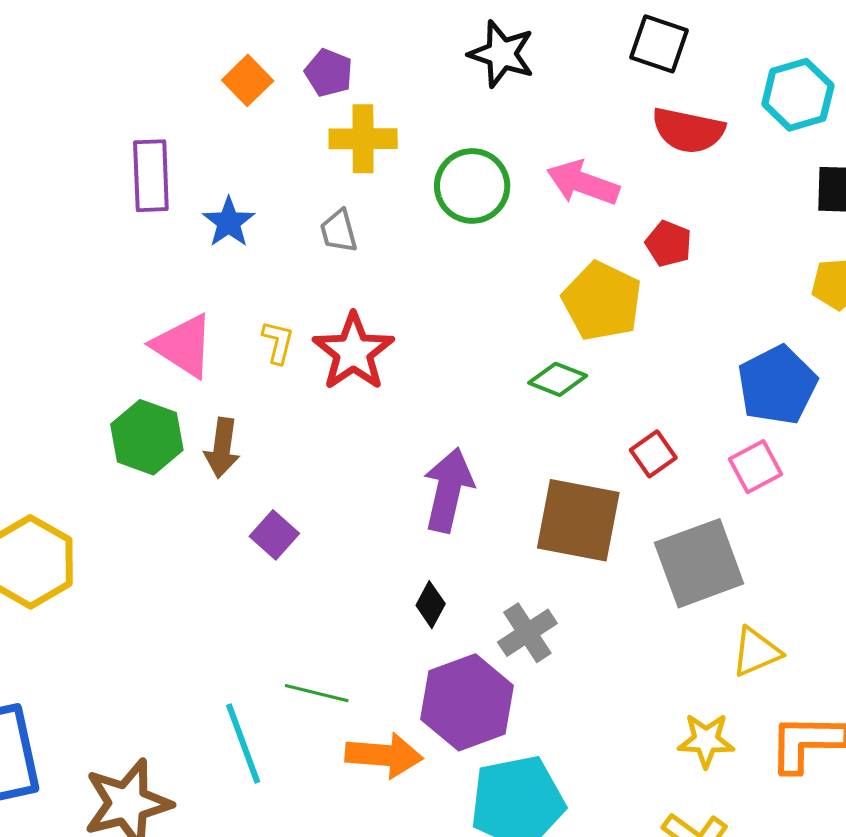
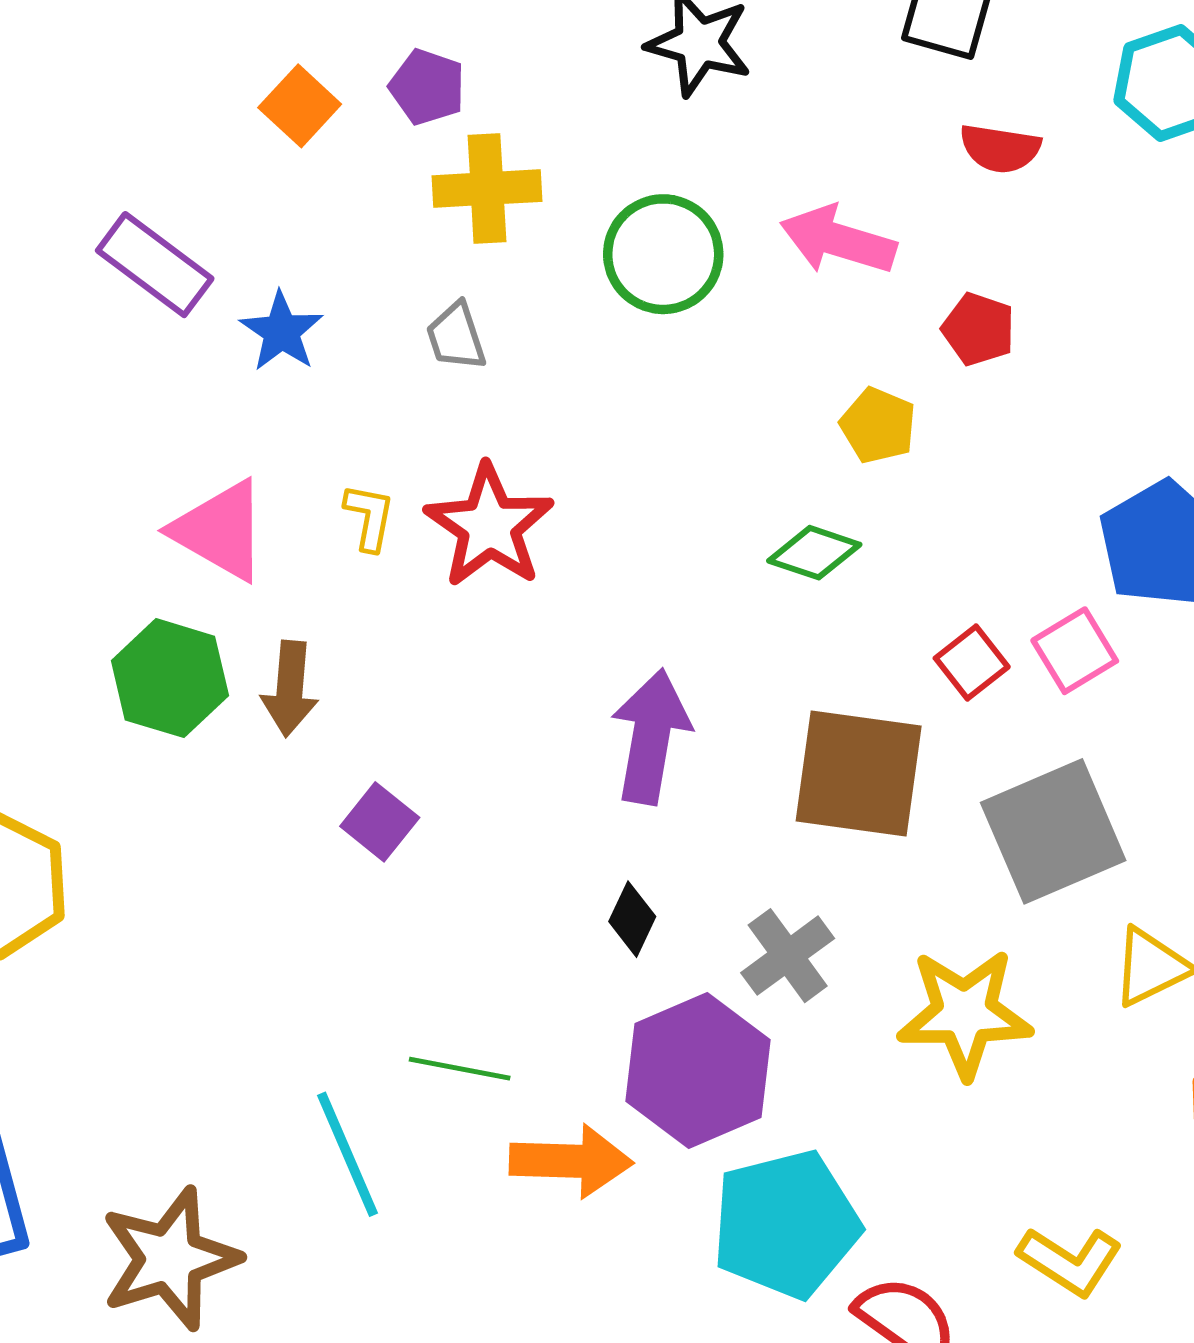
red semicircle: (688, 130) -> (1000, 148), size x0.7
purple rectangle: (151, 176) -> (155, 265), turned -48
yellow pentagon: (602, 301) -> (878, 426), size x0.6
pink square: (755, 467) -> (1075, 651), moved
yellow star: (706, 740) -> (965, 1013), moved, size x1.5

